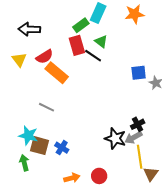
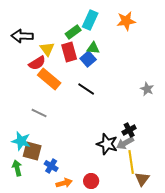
green triangle: (101, 41) -> (93, 48), turned -32
black line: (93, 56) -> (86, 89), moved
yellow triangle: (19, 60) -> (47, 49), moved
blue square: (139, 73) -> (88, 59), moved, turned -35
blue cross: (62, 148) -> (51, 166), moved

